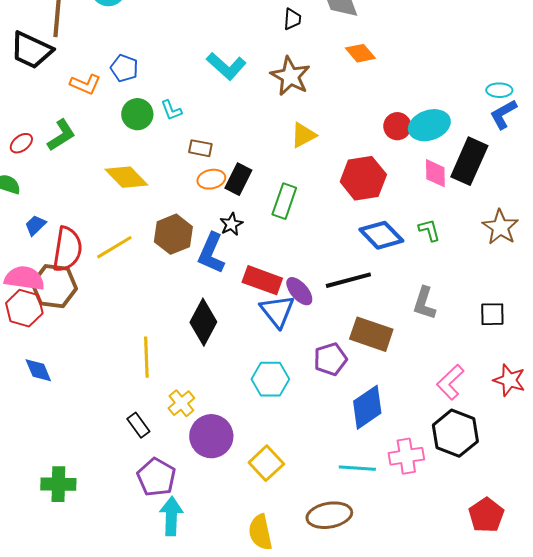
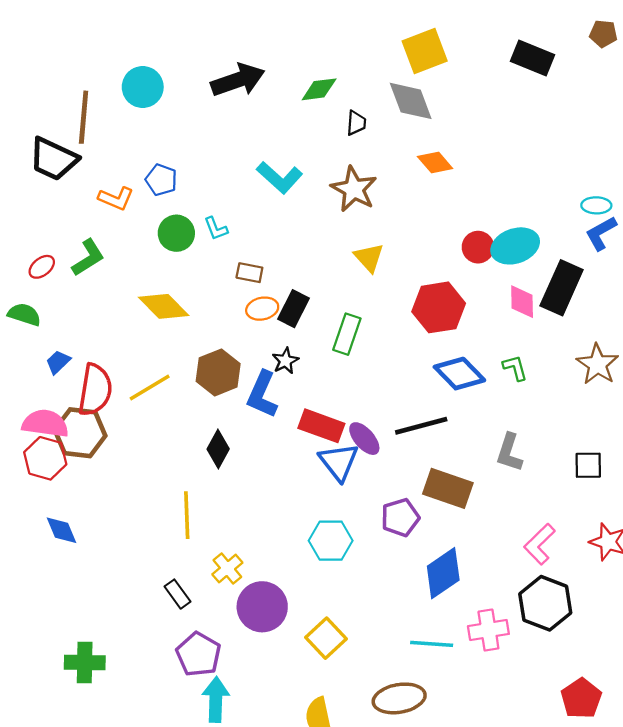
yellow triangle: (303, 135) -> (369, 258), turned -44
black diamond: (203, 322) -> (218, 449), moved, size x0.7

